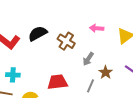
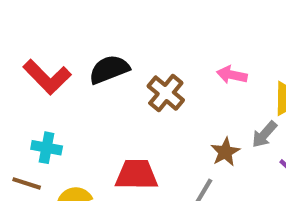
gray arrow: (88, 59) -> (264, 134), moved
brown star: (106, 72) -> (225, 152), moved

